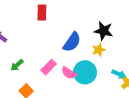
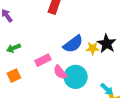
yellow star: (99, 50) -> (93, 48), moved

